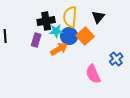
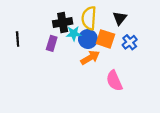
orange square: (85, 36) -> (105, 39), turned -30
orange arrow: (59, 49) -> (90, 58), moved
blue cross: (116, 59) -> (130, 42), moved

